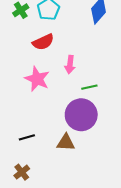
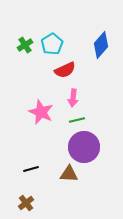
red semicircle: (43, 42) -> (65, 70), moved
green line: (89, 87) -> (77, 120), moved

